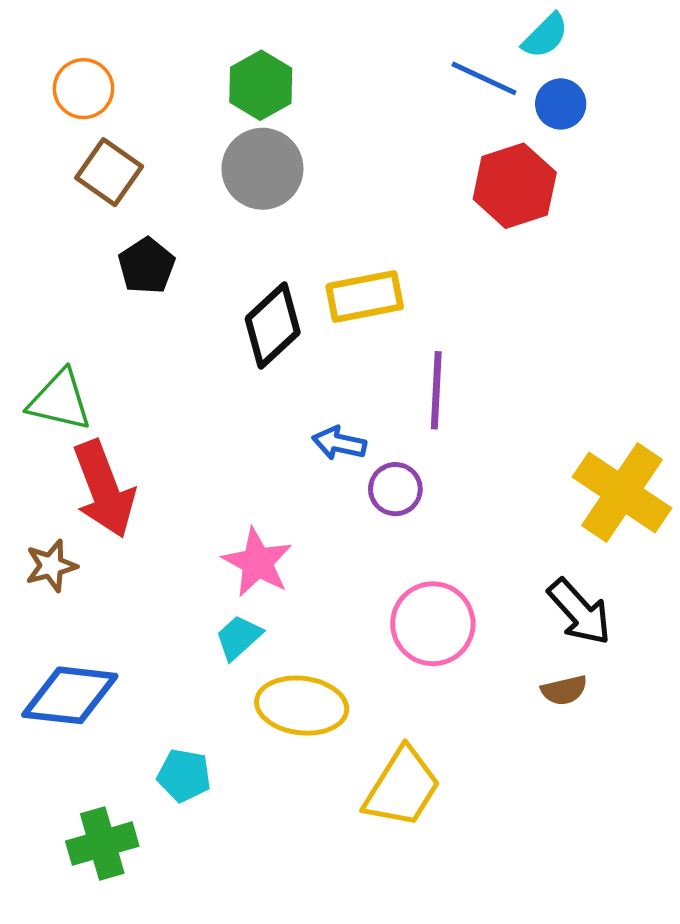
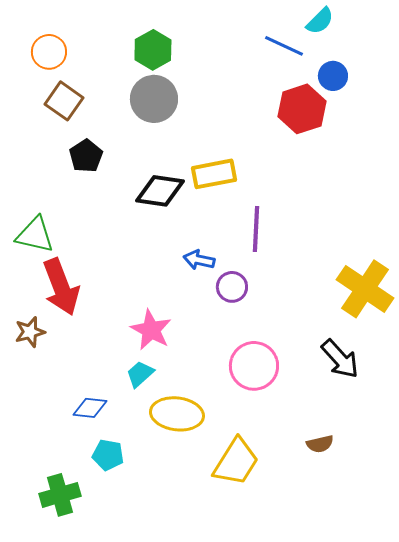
blue circle: (561, 104) -> (333, 76), moved
black diamond: (273, 326) -> (160, 191), turned 51
brown semicircle: (564, 690) -> (320, 444), moved
blue diamond: (70, 695) -> (90, 408), moved, size x0.6

